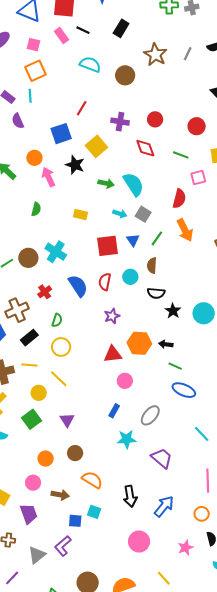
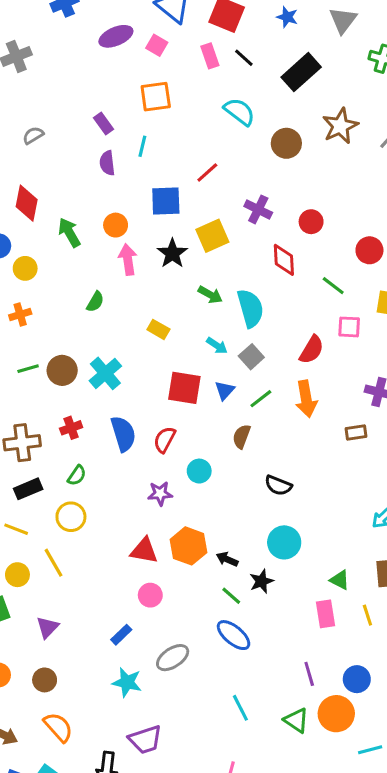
black rectangle: (121, 28) -> (301, 72), size x1.4
pink square: (34, 45) -> (157, 45), moved
cyan line: (30, 96) -> (142, 146), moved
cyan circle: (130, 277) -> (199, 471), moved
black semicircle: (156, 293) -> (278, 485), moved
black star: (173, 311) -> (261, 581), moved
cyan circle: (204, 313) -> (284, 542), moved
purple trapezoid: (162, 458) -> (145, 740), moved, turned 105

